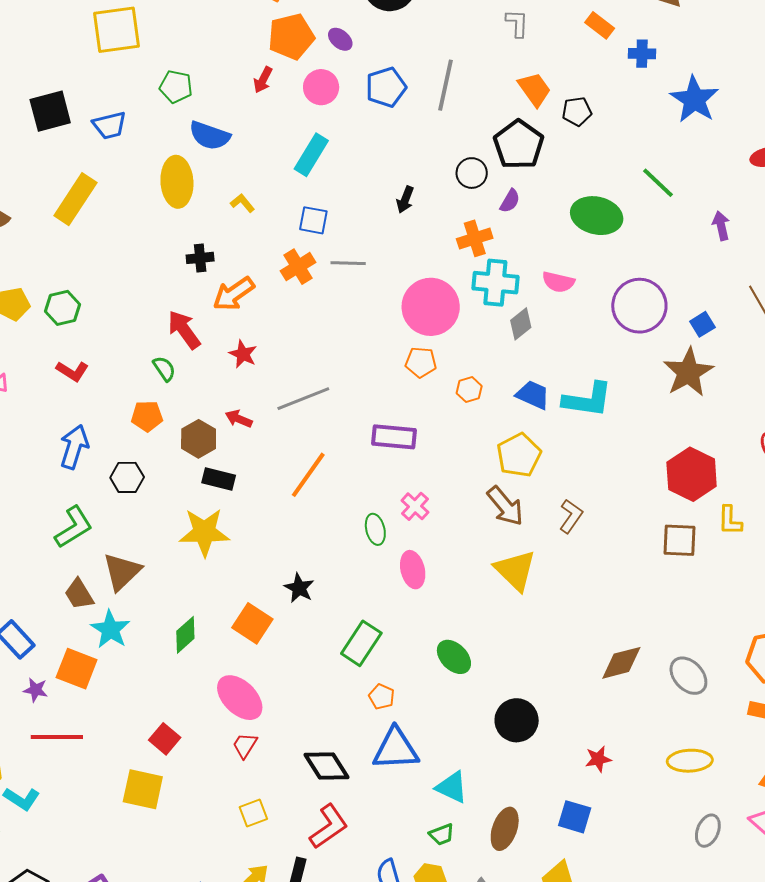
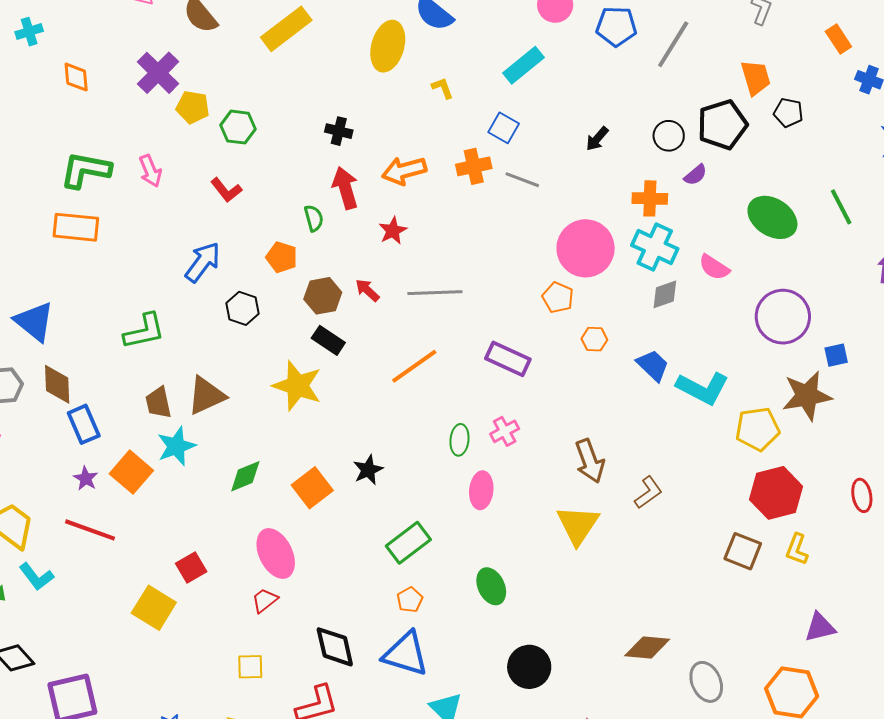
black cross: (200, 258) -> (339, 131), moved
yellow pentagon: (519, 455) -> (758, 429), moved
green L-shape: (74, 527) -> (144, 331), moved

